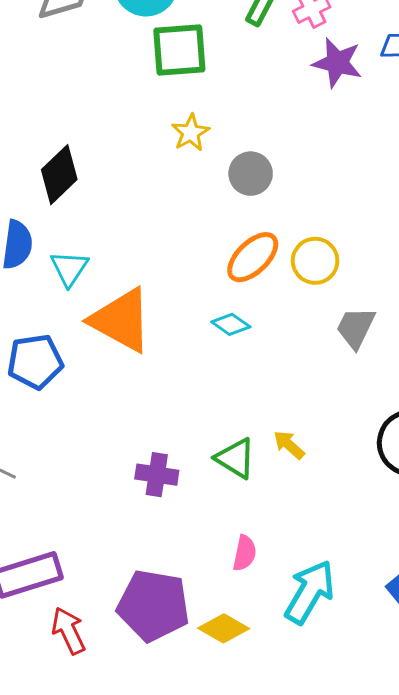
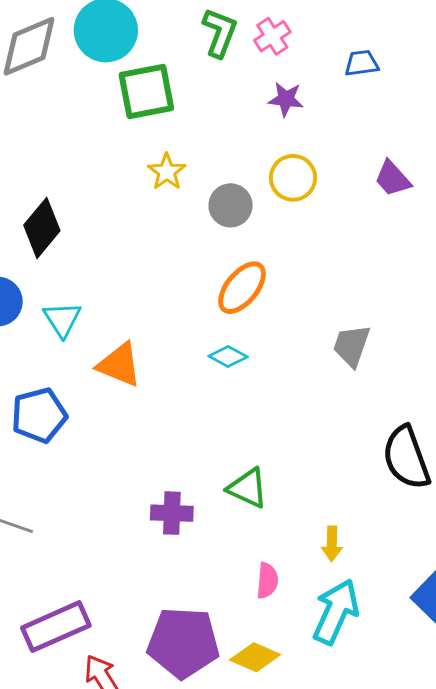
purple star: (337, 63) -> (286, 99), moved, size x0.7
yellow circle: (315, 261) -> (293, 178), moved
orange triangle: (121, 320) -> (119, 365), size x0.7
yellow arrow: (289, 445) -> (332, 544), moved, turned -124

